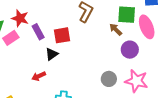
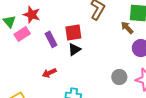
purple rectangle: (38, 32) -> (51, 39), moved
black triangle: (52, 54) -> (74, 49), moved

